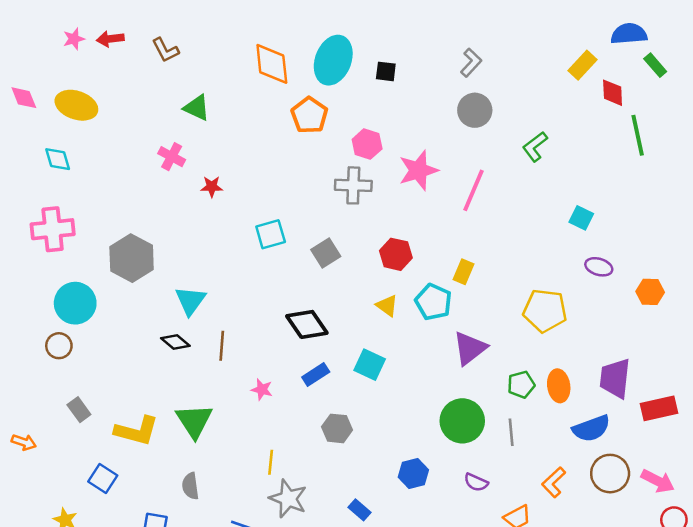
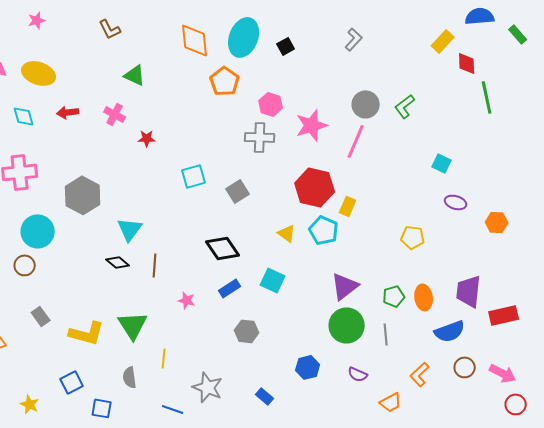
red arrow: (110, 39) -> (68, 112), moved
green rectangle: (655, 65) -> (518, 34), moved
black square: (386, 71) -> (286, 46), turned -36
gray circle: (475, 110) -> (366, 104), moved
red hexagon: (396, 254) -> (315, 187), moved, size x1.5
yellow pentagon: (545, 311) -> (413, 237), size x0.7
purple triangle: (470, 348) -> (345, 286), moved
yellow line: (271, 462) -> (164, 358), moved
brown circle: (610, 474) -> (465, 367), size x0.7
blue square: (103, 479) -> (72, 382), moved, turned 30

